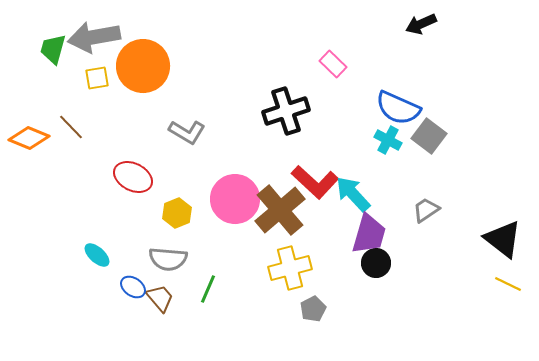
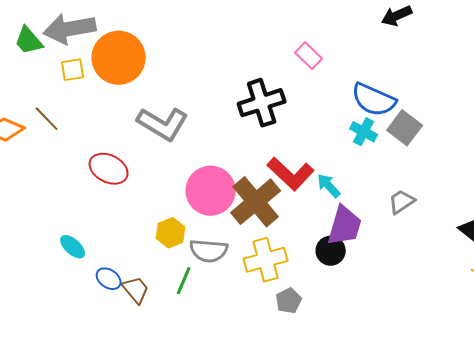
green trapezoid: (53, 49) -> (29, 41), turned -56
gray L-shape: (187, 132) -> (163, 124), size x1.4
cyan arrow: (353, 194) -> (329, 186), size x0.7
yellow hexagon: (177, 213) -> (171, 233), moved
gray semicircle: (168, 259) -> (209, 251), moved
black circle: (376, 263) -> (331, 251), moved

